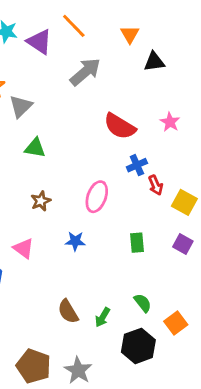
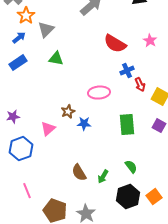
pink ellipse: (97, 197) -> (99, 93), turned 65
brown star: (41, 201) -> (68, 112), moved
green rectangle: (137, 243) -> (127, 125), size x1.5
pink triangle: (24, 248) -> (48, 129), turned 42
orange square: (176, 323) -> (154, 197), moved

